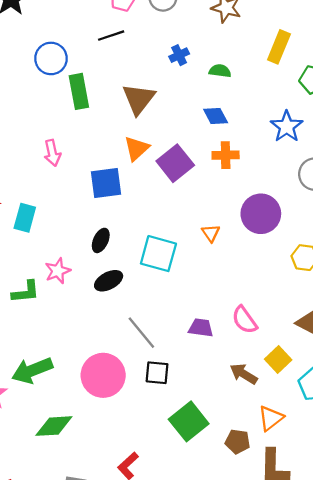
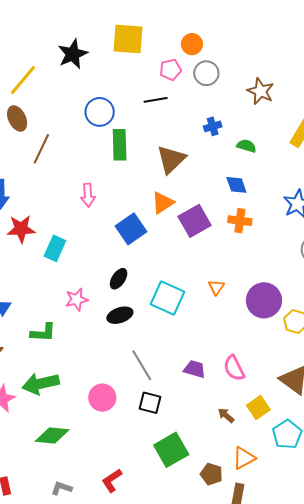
blue square: (106, 183) -> (131, 229), turned -36
purple circle: (261, 214) -> (264, 300), moved
green L-shape: (26, 292) -> (43, 333), moved
brown arrow: (244, 374) -> (226, 415), size x0.7
pink circle: (103, 375) -> (102, 398), size x0.7

